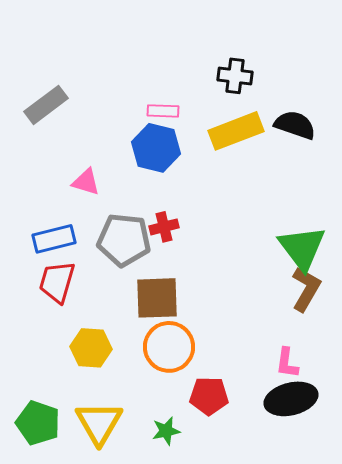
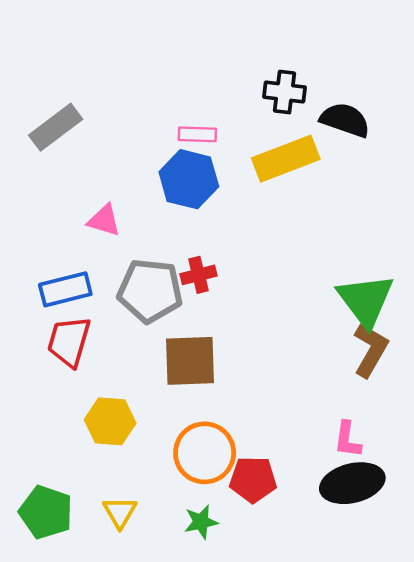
black semicircle: (295, 125) -> (345, 120), moved
orange circle: (169, 347) -> (205, 453), moved
yellow triangle: (99, 423) -> (120, 512), size x0.6

